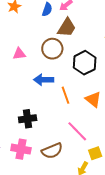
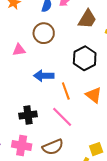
brown trapezoid: (67, 28) -> (87, 19), moved
brown circle: (52, 49) -> (44, 33), moved
pink line: (77, 131) -> (62, 117), moved

